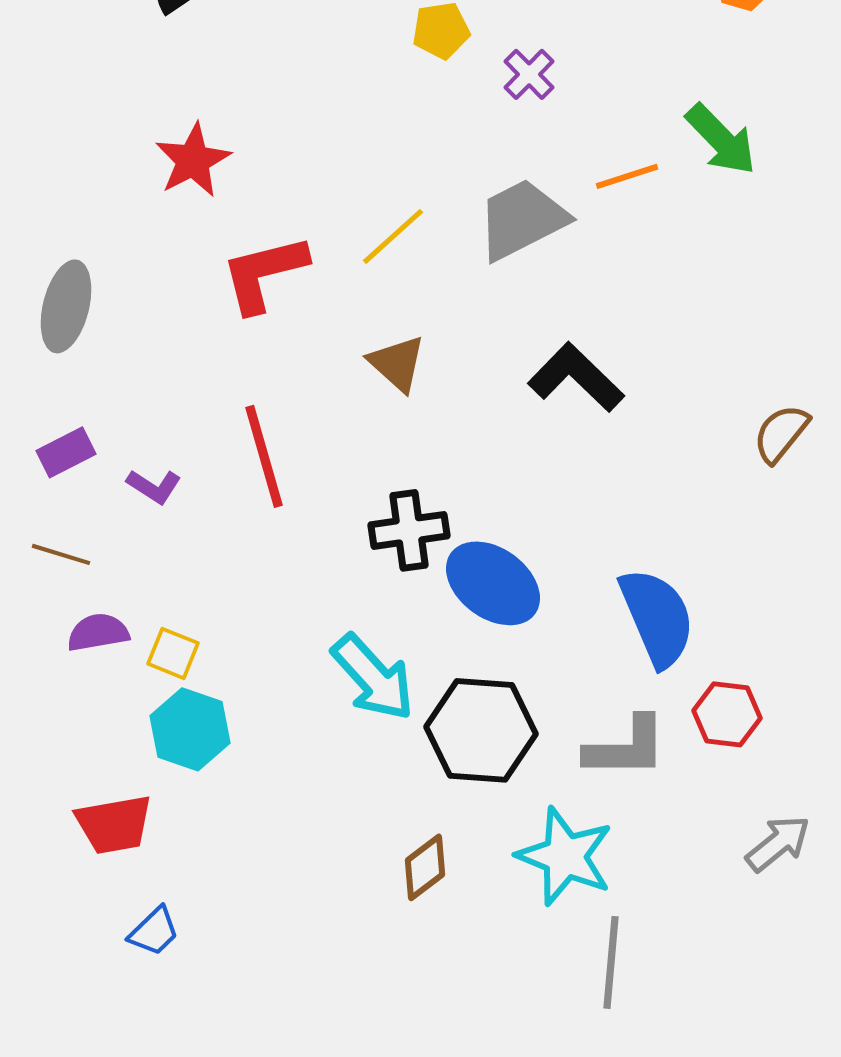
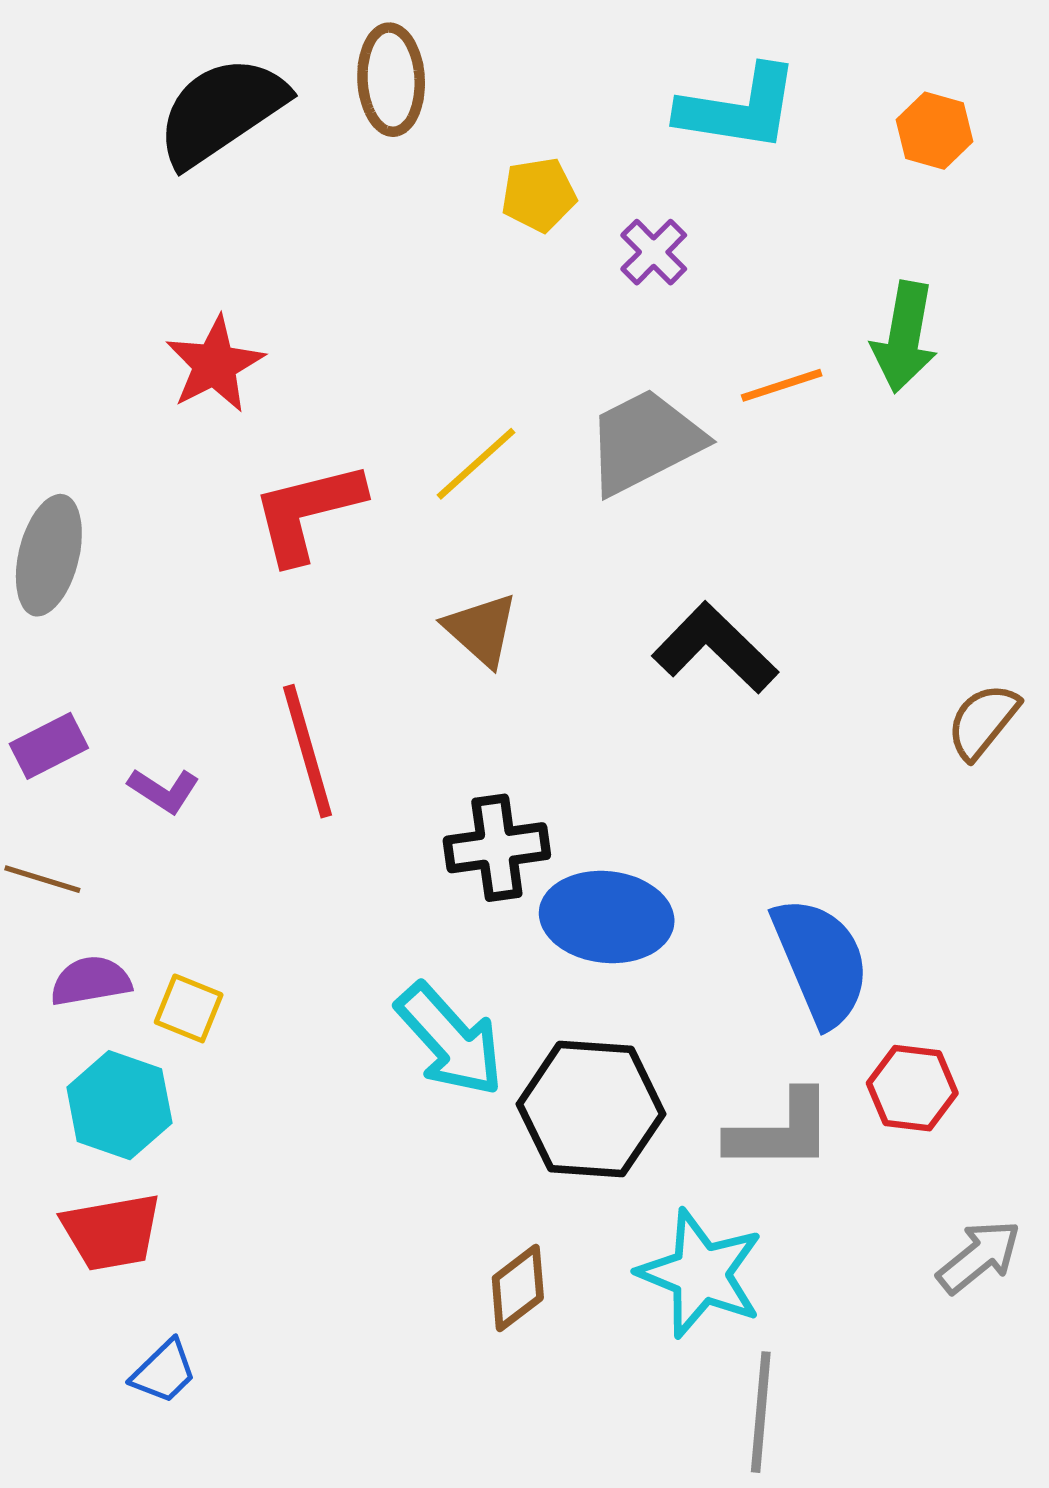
green arrow: (721, 139) -> (904, 337), turned 54
blue ellipse: (493, 583) -> (607, 917), turned -30
cyan hexagon: (190, 729) -> (119, 1105), moved

